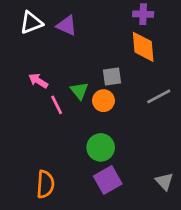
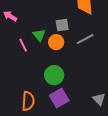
pink arrow: (38, 81) -> (10, 16), moved
gray line: (159, 96) -> (85, 39), moved
orange semicircle: (45, 184) -> (28, 101), moved

